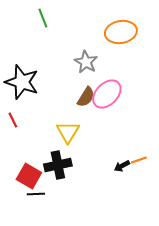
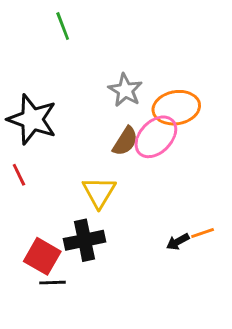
orange ellipse: (121, 32) -> (176, 108), moved

